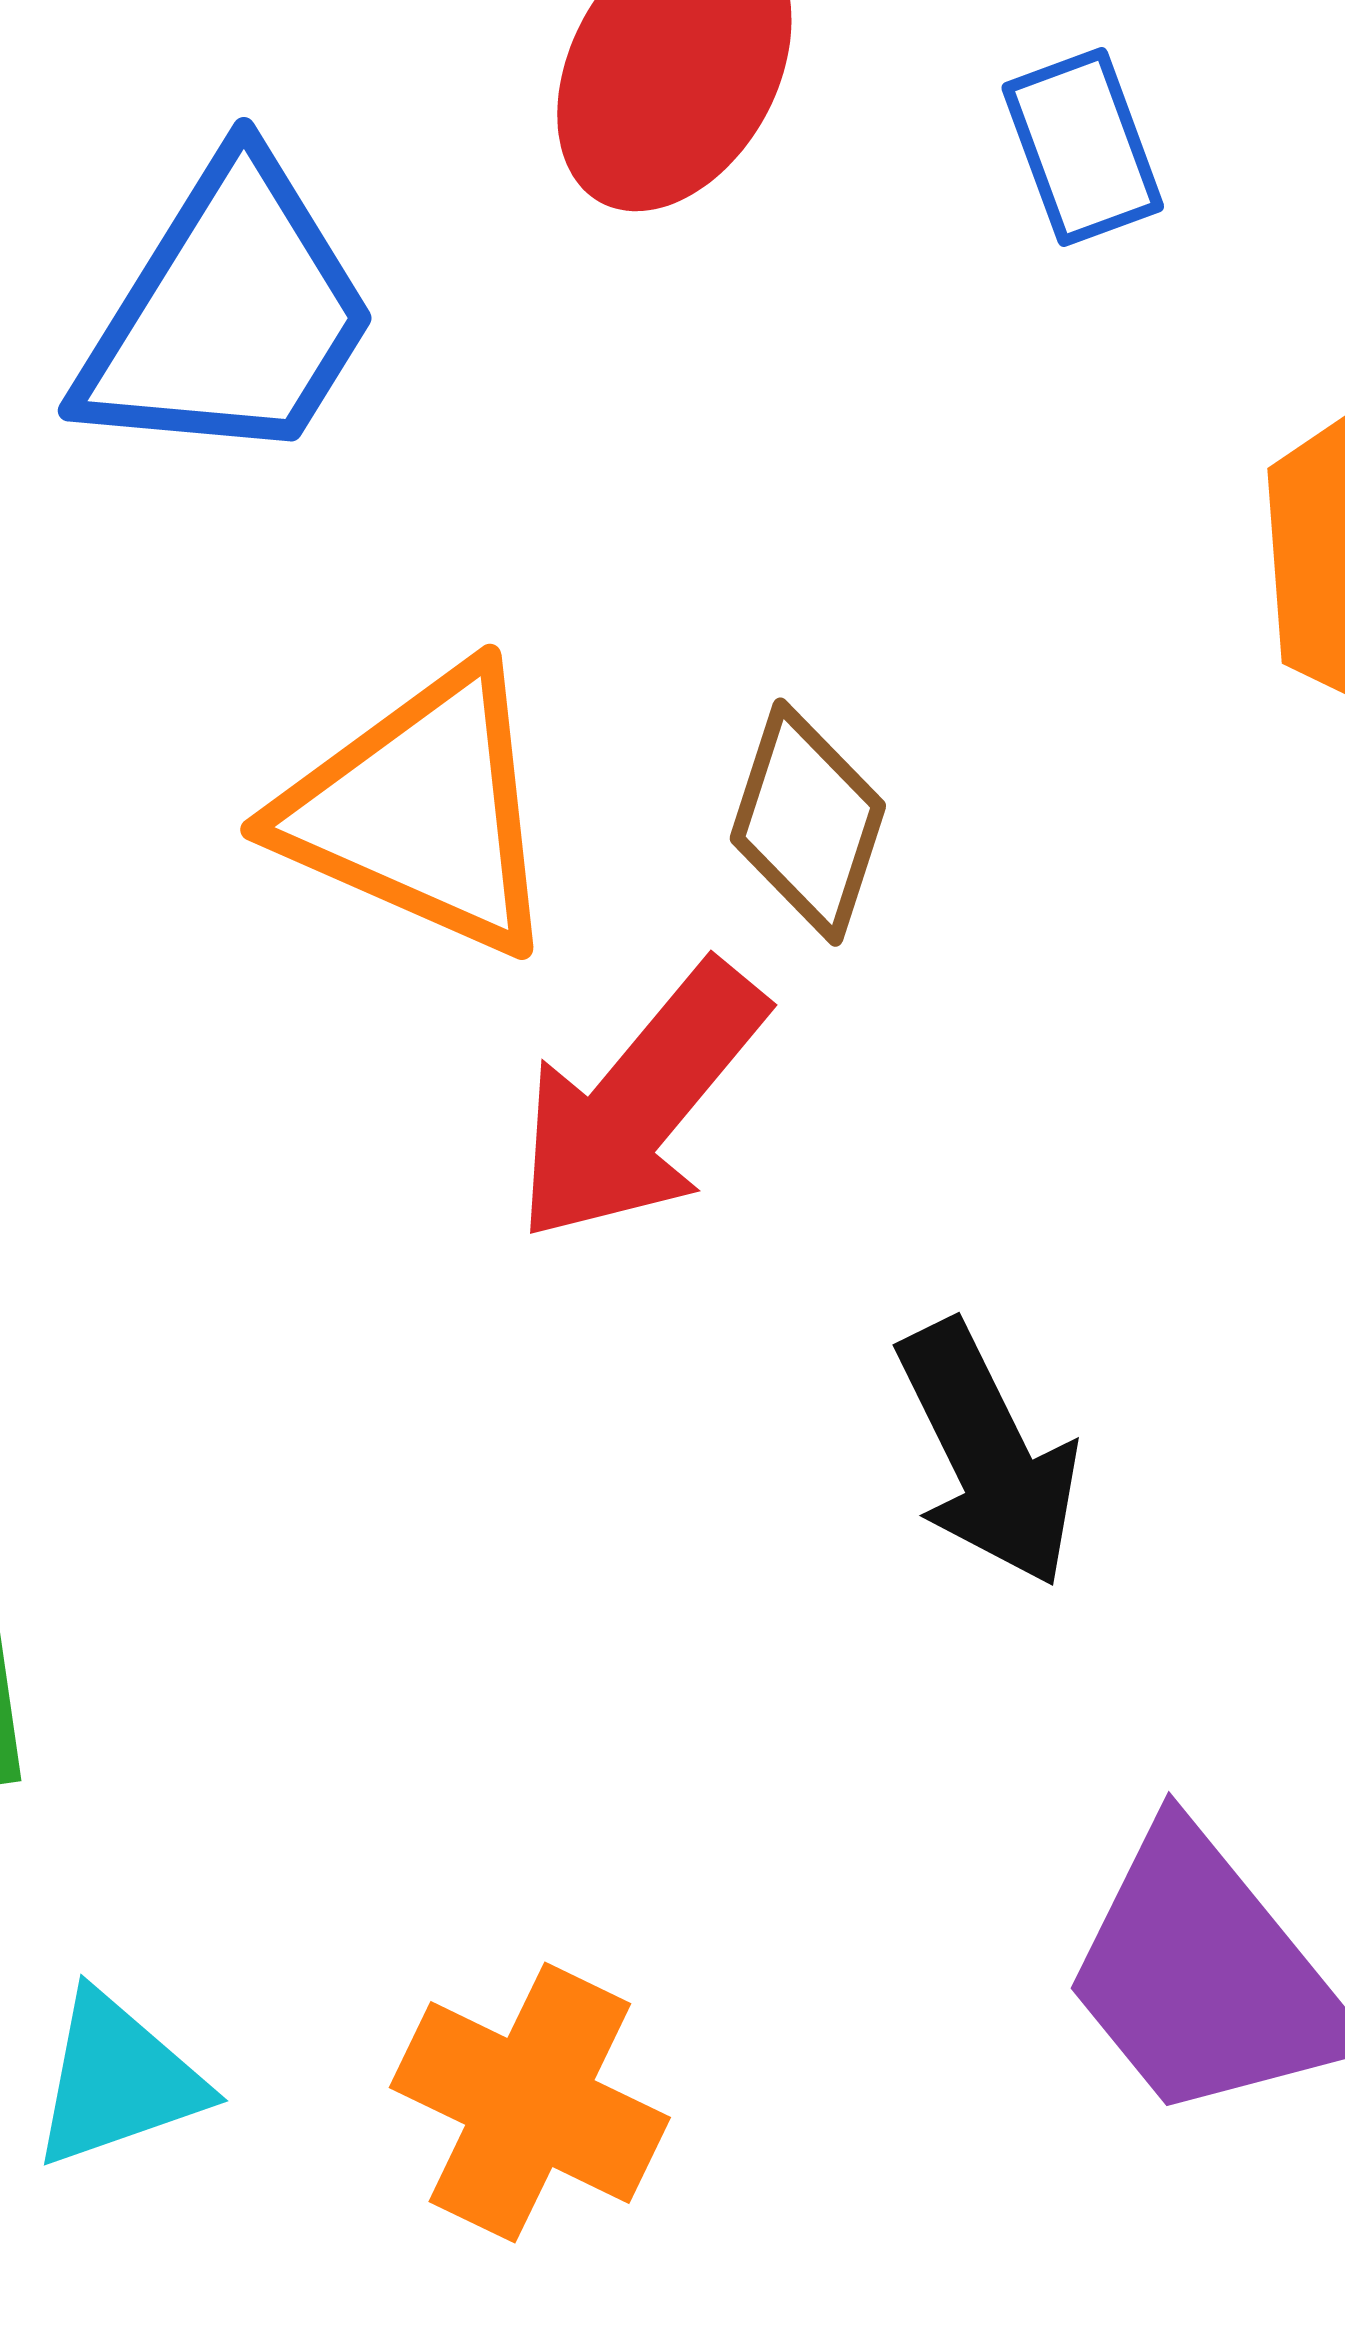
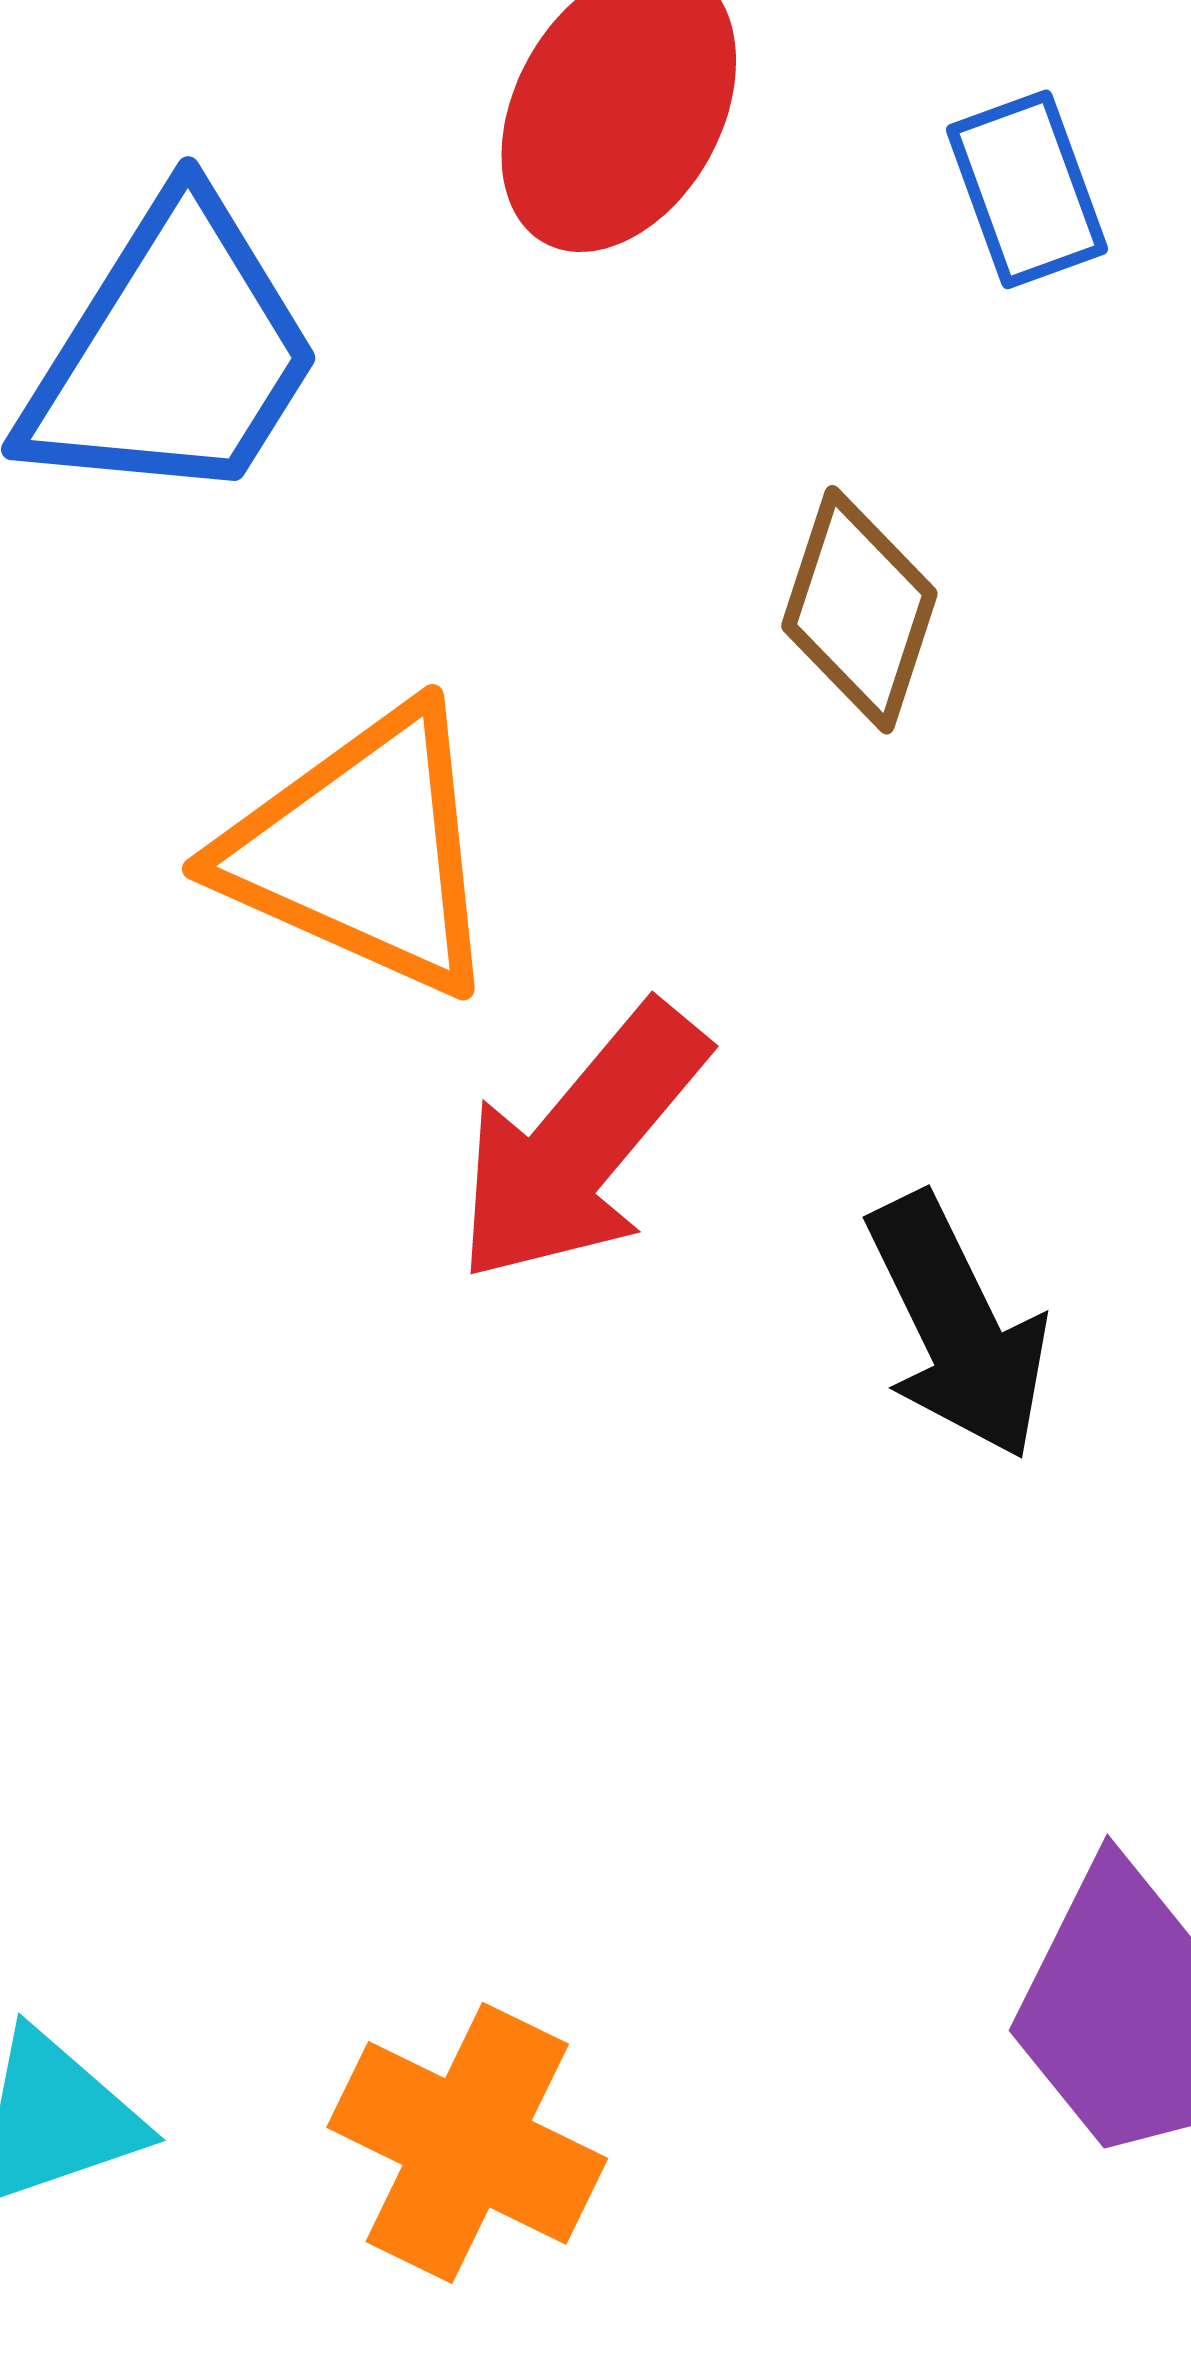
brown diamond: (808, 822) -> (859, 610), moved
black arrow: (988, 1454) -> (957, 1327), moved

